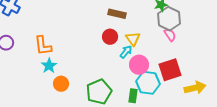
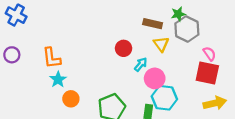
brown rectangle: (117, 14) -> (153, 24), moved
pink semicircle: (170, 35) -> (209, 54), moved
yellow triangle: (133, 39) -> (161, 44), moved
red square: (170, 70) -> (207, 73), moved, turned 30

